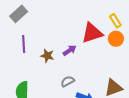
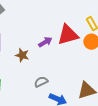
purple arrow: (70, 50) -> (45, 42), moved

